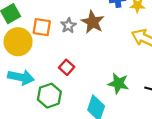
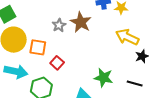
orange square: (42, 27) -> (38, 47), moved

